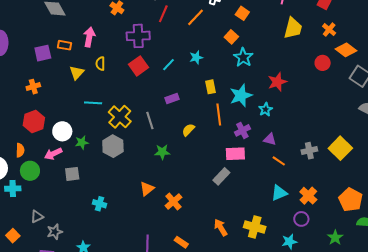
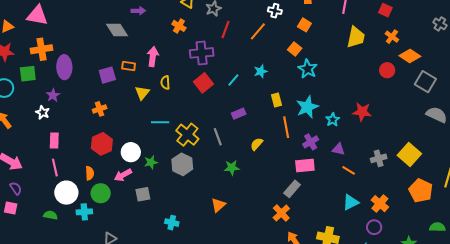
red star: (277, 82) -> (362, 112), moved, turned 30
orange pentagon: (351, 200) -> (421, 191), moved
orange cross: (173, 202) -> (281, 213), moved

